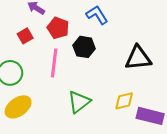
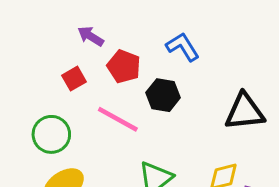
pink line: (54, 63) -> (118, 119), turned -68

